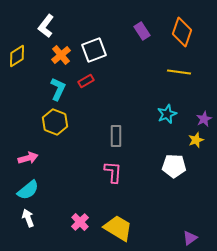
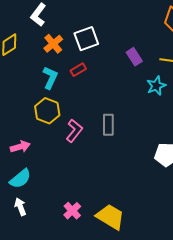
purple rectangle: (142, 31) -> (134, 57), moved
cyan star: (167, 114) -> (156, 86), moved
pink L-shape: (113, 172) -> (74, 131), moved, turned 35

